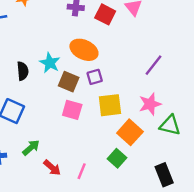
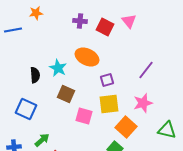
purple square: (95, 77) -> (107, 80), moved
brown square: (69, 82) -> (66, 94), moved
pink square: (72, 110) -> (84, 116), moved
green triangle: (170, 125) -> (167, 130), moved

